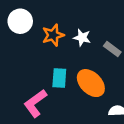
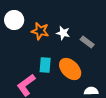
orange star: (53, 35) -> (40, 31), turned 30

